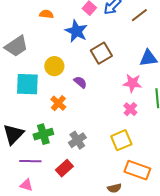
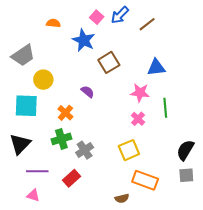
yellow circle: (54, 66) -> (43, 80), moved
cyan square: (27, 84) -> (26, 106), moved
green cross: (43, 134) -> (61, 139), moved

